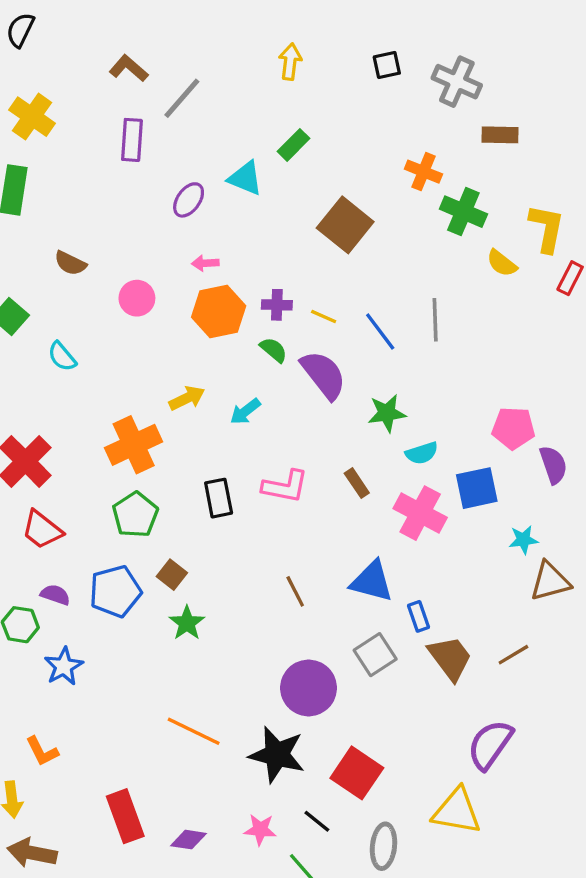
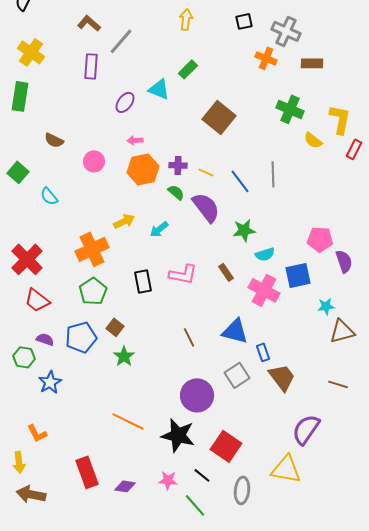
orange cross: (423, 172) -> (266, 58), moved
brown line: (513, 655) -> (338, 384), moved, turned 48

